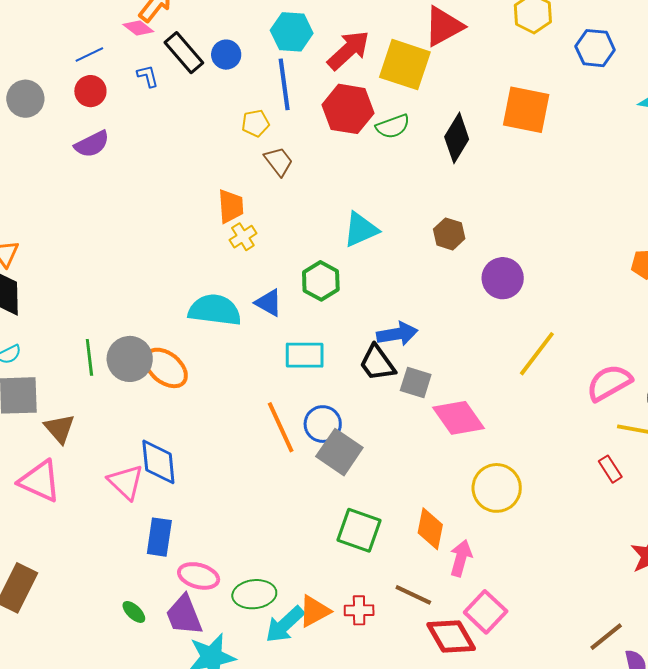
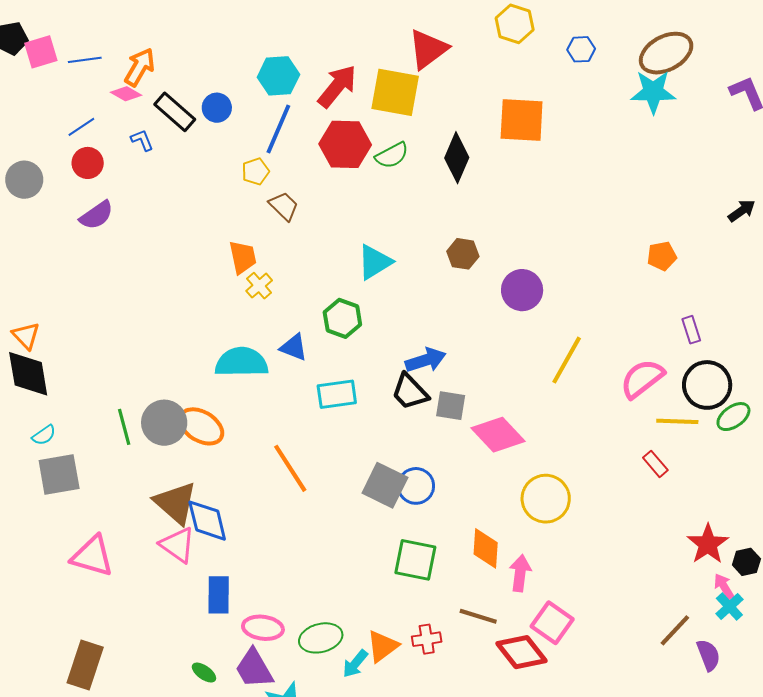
blue hexagon: (595, 48) -> (581, 49), size x0.7
blue line: (284, 84) -> (278, 129), turned 39
blue circle: (323, 424) -> (416, 486), moved
orange line: (281, 427) -> (290, 468), moved
brown triangle: (60, 429) -> (176, 503), moved, size x1.4
cyan arrow: (285, 625) -> (355, 664), size x0.7

